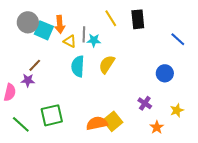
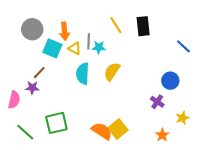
cyan square: (44, 30) -> (52, 48), moved
purple cross: (145, 103) -> (157, 102), moved
orange semicircle: (97, 123) -> (102, 131), turned 45

